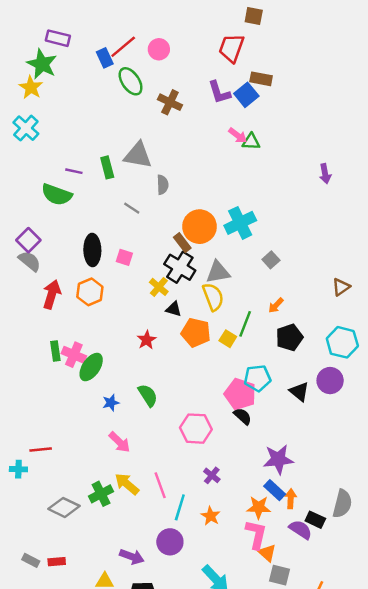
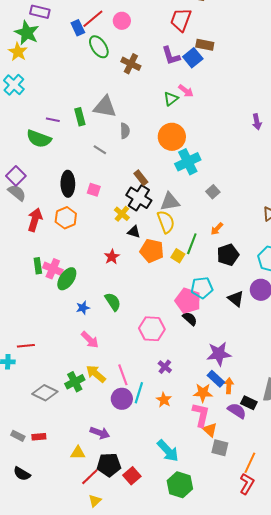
green triangle: (251, 142) -> (171, 99), moved, turned -42
orange circle: (200, 227) -> (172, 137), moved
purple circle: (170, 542) -> (122, 399), moved

